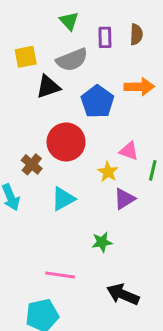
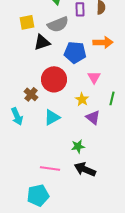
blue pentagon: (97, 102) -> (75, 52), turned -30
pink triangle: (129, 151) -> (94, 77), moved, turned 40
purple triangle: (124, 199) -> (93, 117), turned -49
black arrow: (123, 294) -> (85, 169), moved

